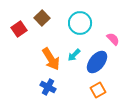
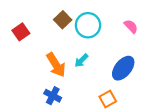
brown square: (42, 18) -> (63, 20), moved
pink semicircle: (113, 39) -> (131, 26), moved
blue ellipse: (97, 62) -> (123, 68), moved

